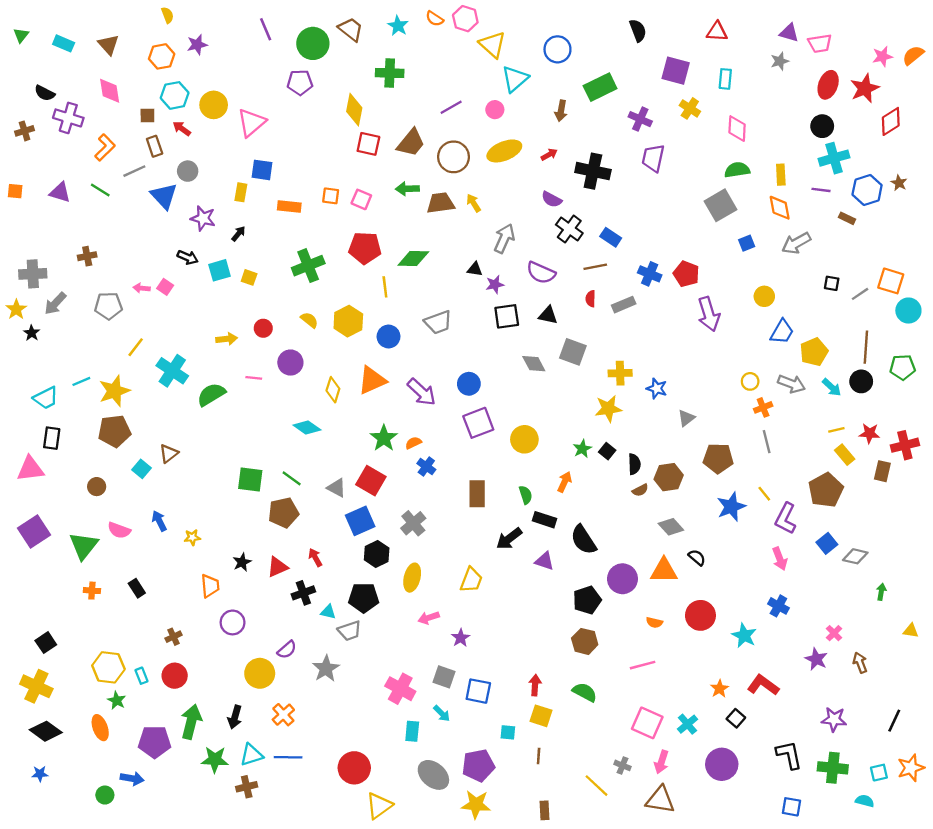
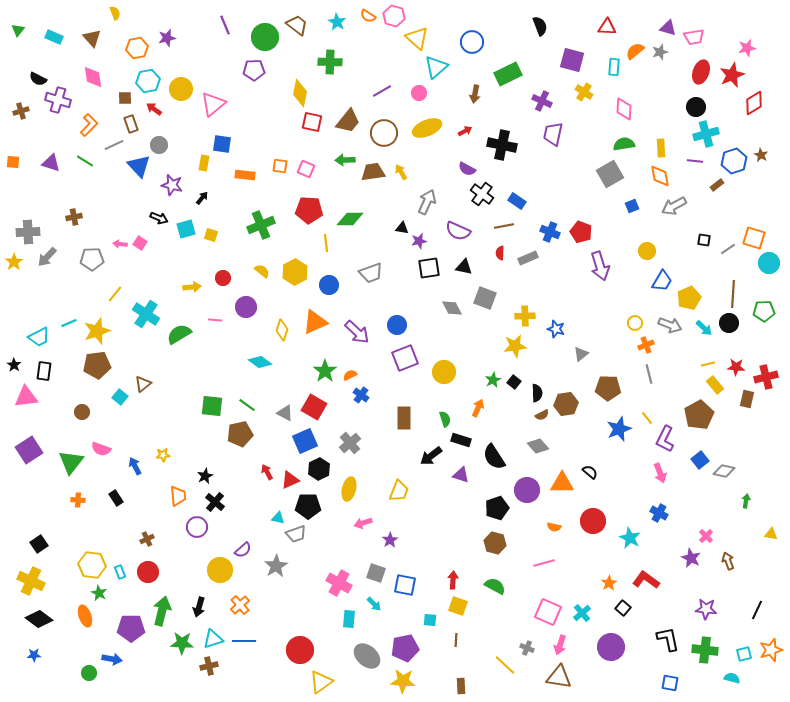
yellow semicircle: (168, 15) -> (115, 13), moved
orange semicircle: (913, 55) -> (635, 51), moved
brown rectangle: (847, 218) -> (717, 185), turned -64
black star: (32, 333) -> (14, 365), moved
blue arrow: (159, 521) -> (135, 466), moved
gray diamond: (671, 527) -> (538, 446), moved
red triangle: (277, 567) -> (290, 480), moved
black cross: (303, 593) -> (215, 502), moved, turned -30

